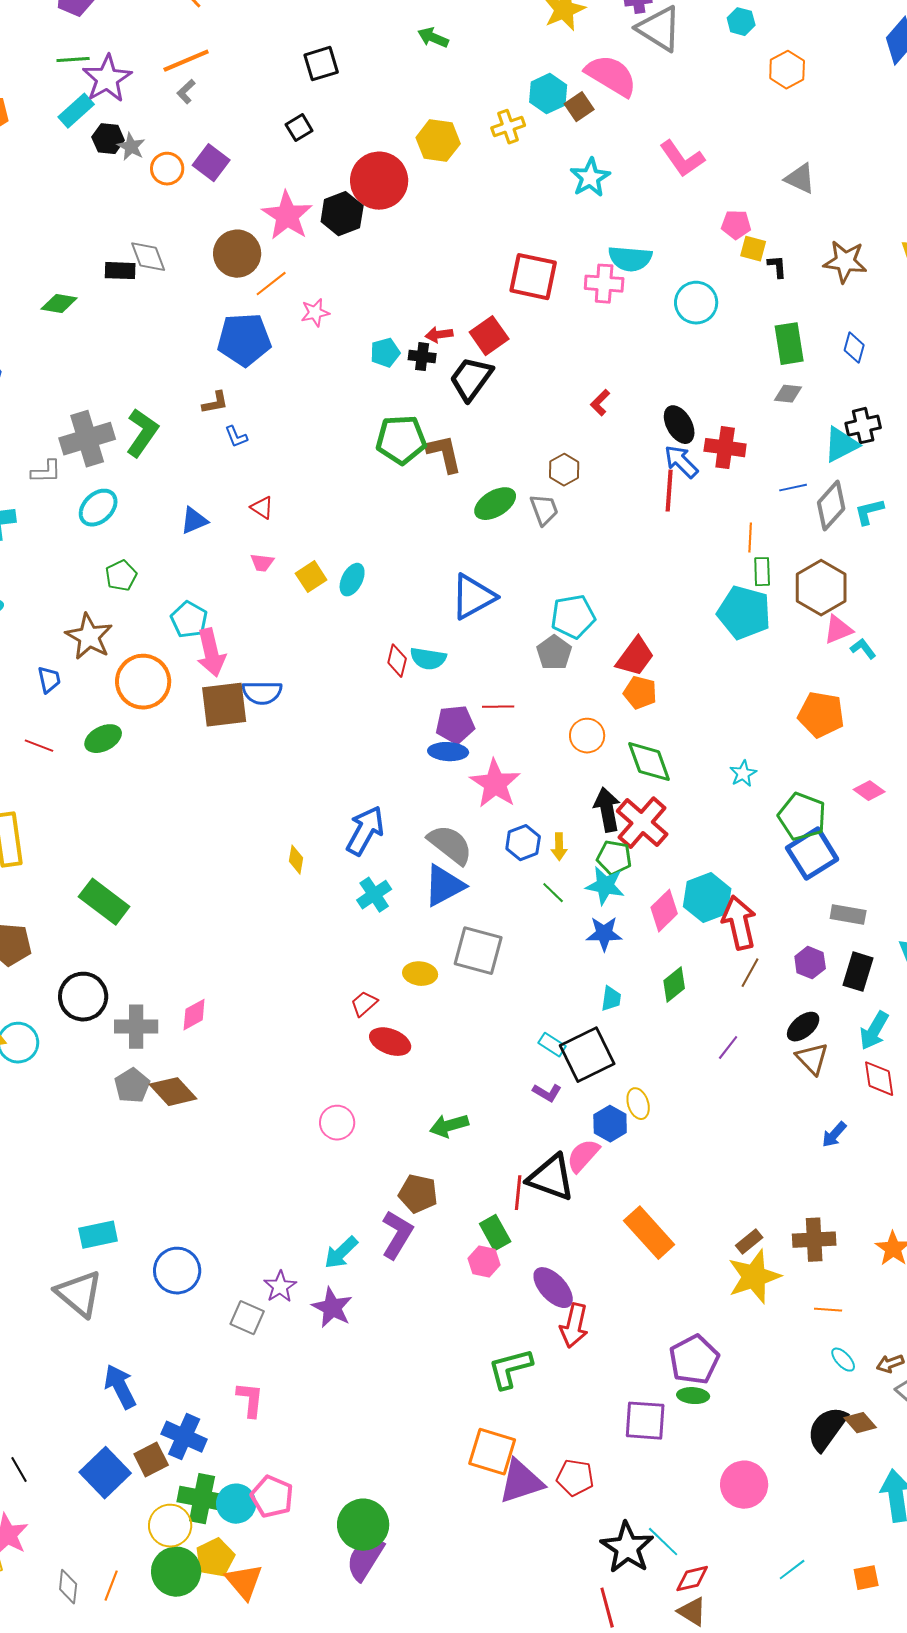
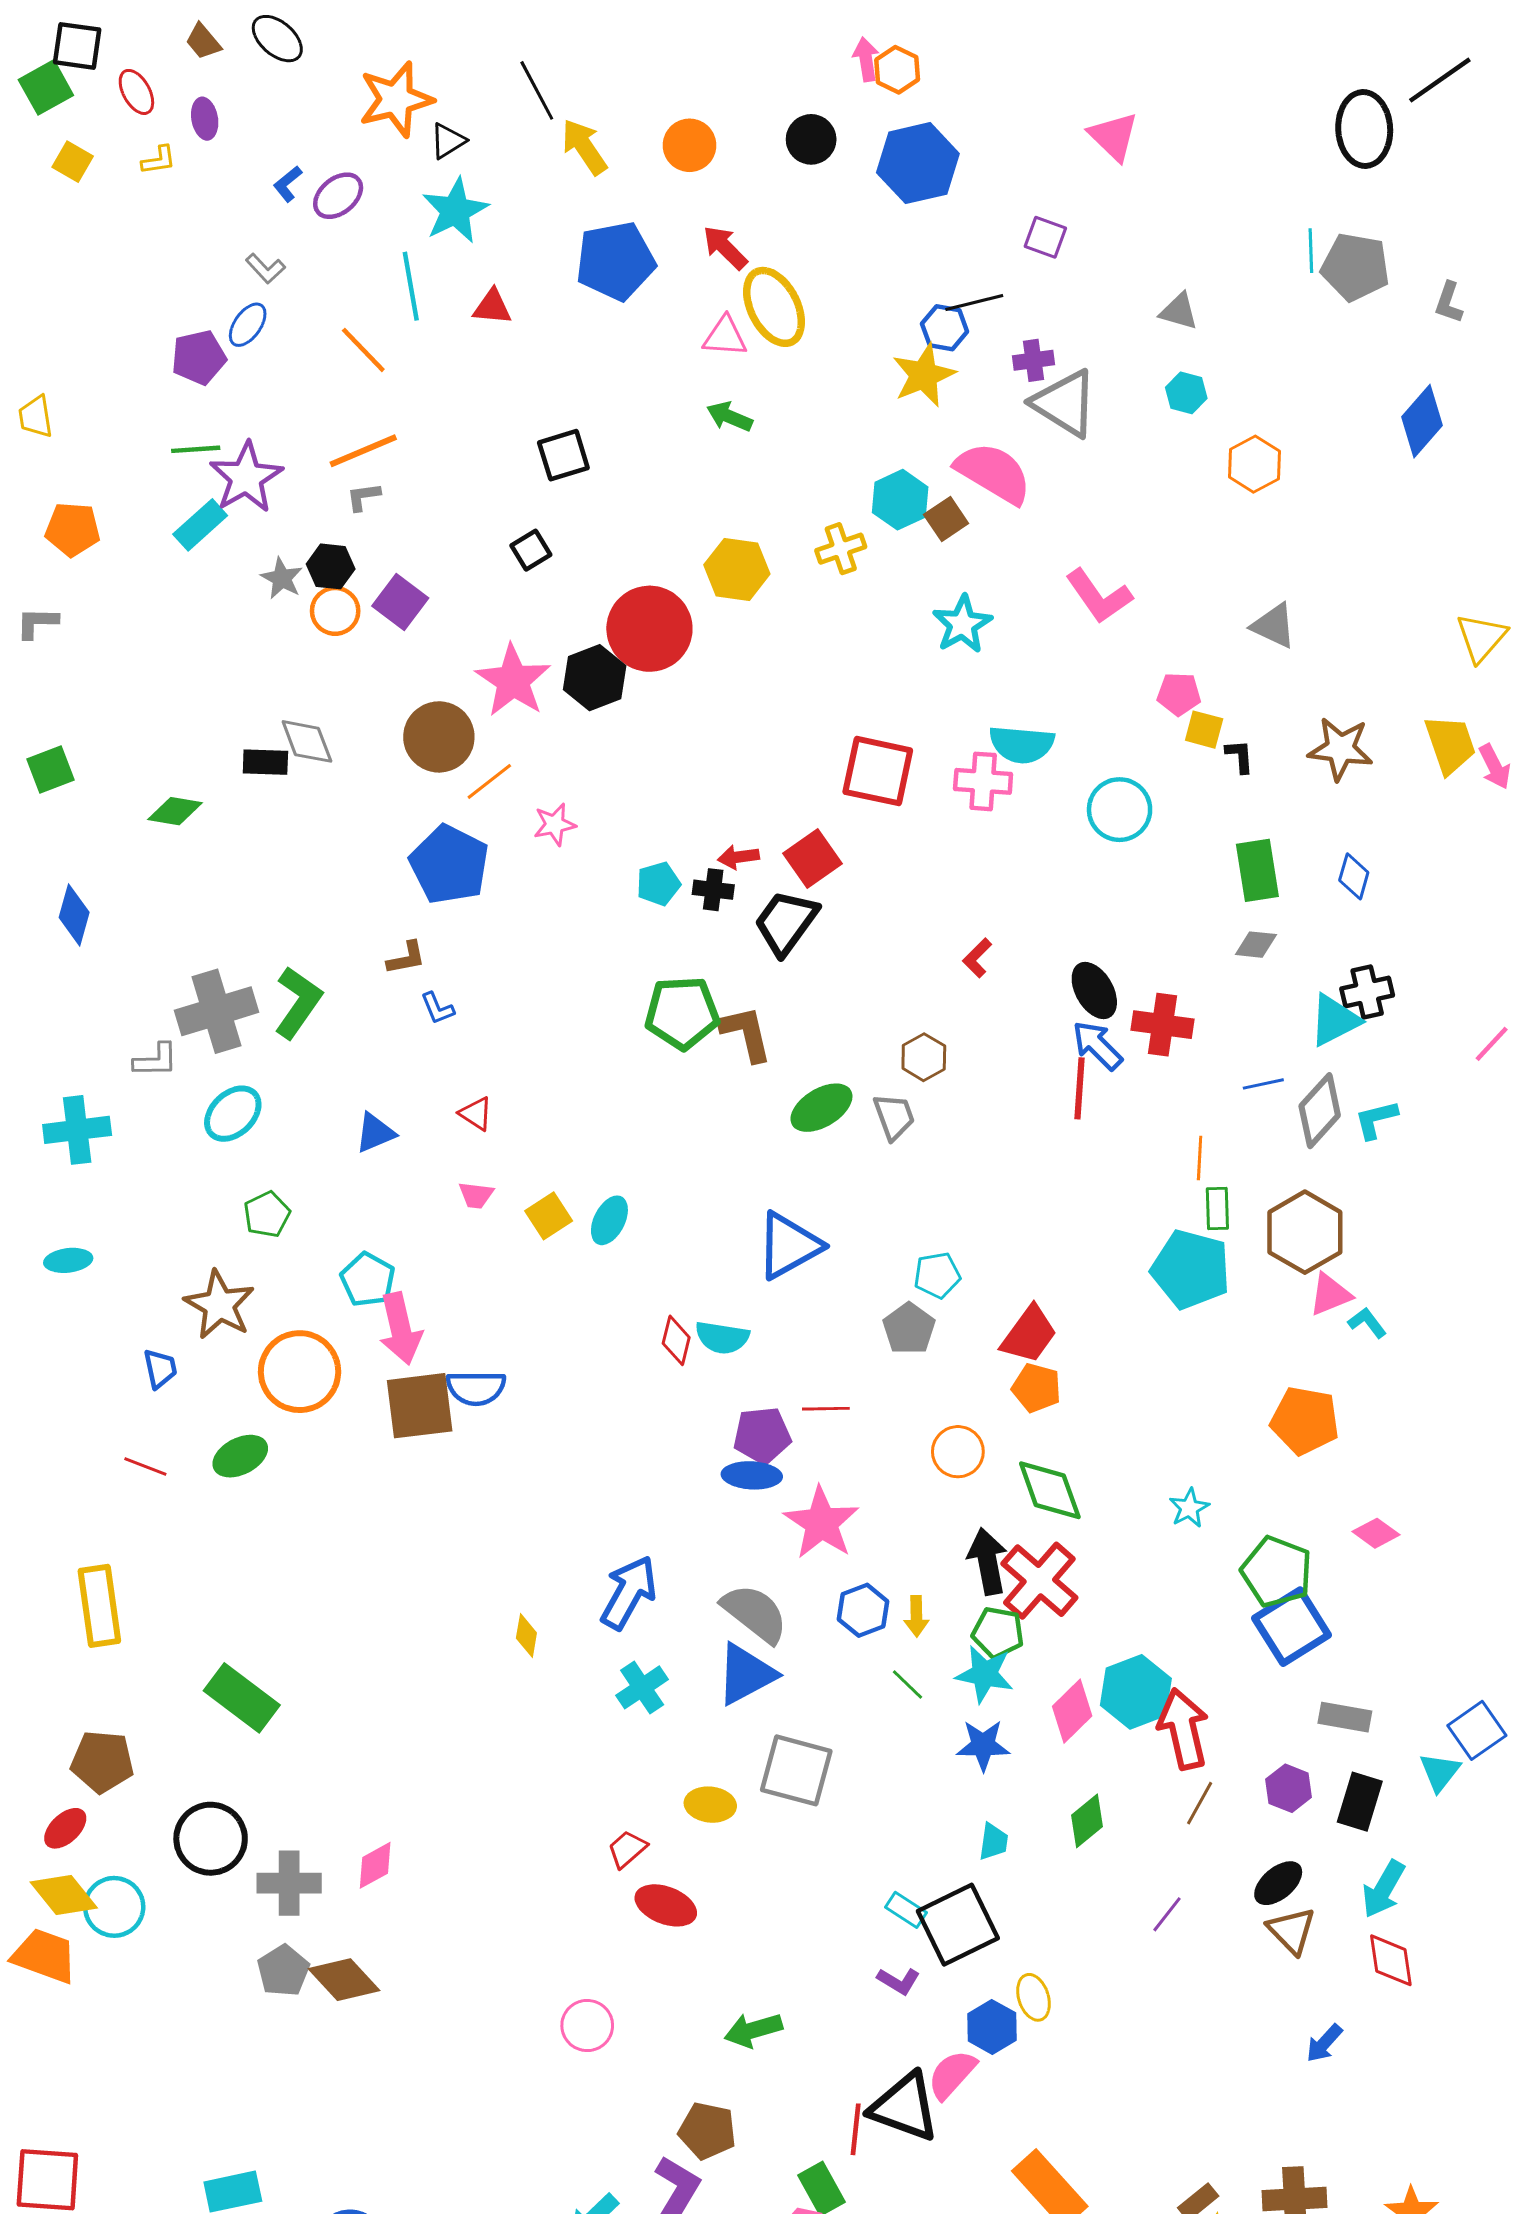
gray L-shape: (186, 92) -> (363, 497), turned 35
black hexagon: (108, 139) -> (331, 566), moved
blue pentagon: (244, 340) -> (449, 864), turned 30
cyan pentagon: (573, 617) -> (937, 1275), size x0.7

